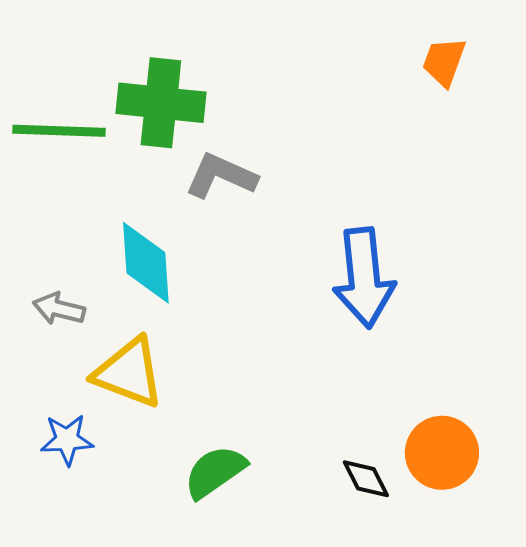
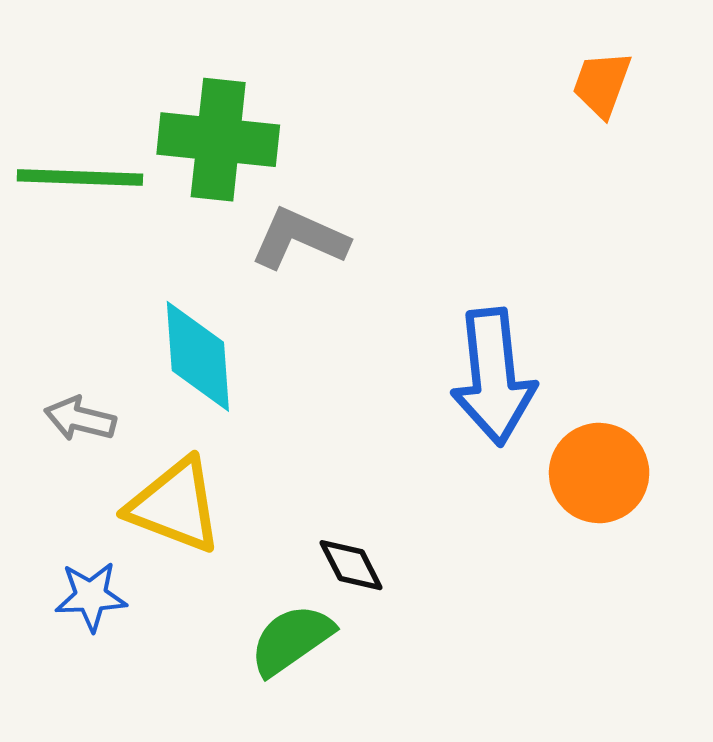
orange circle: (442, 453) -> (599, 473), moved
black diamond: (366, 479) -> (351, 565), moved

